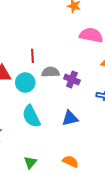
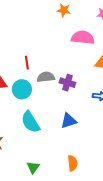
orange semicircle: (71, 161) -> (73, 163), turned 63

